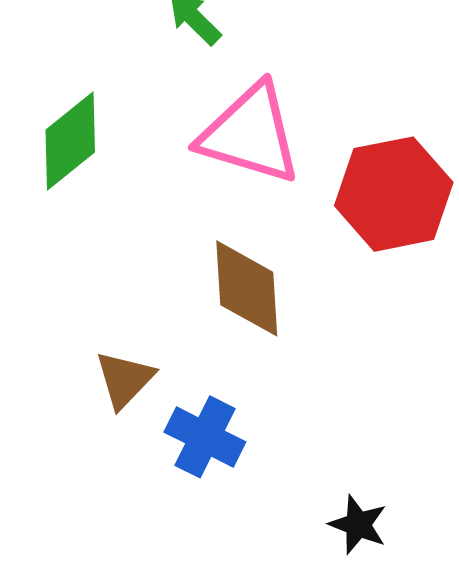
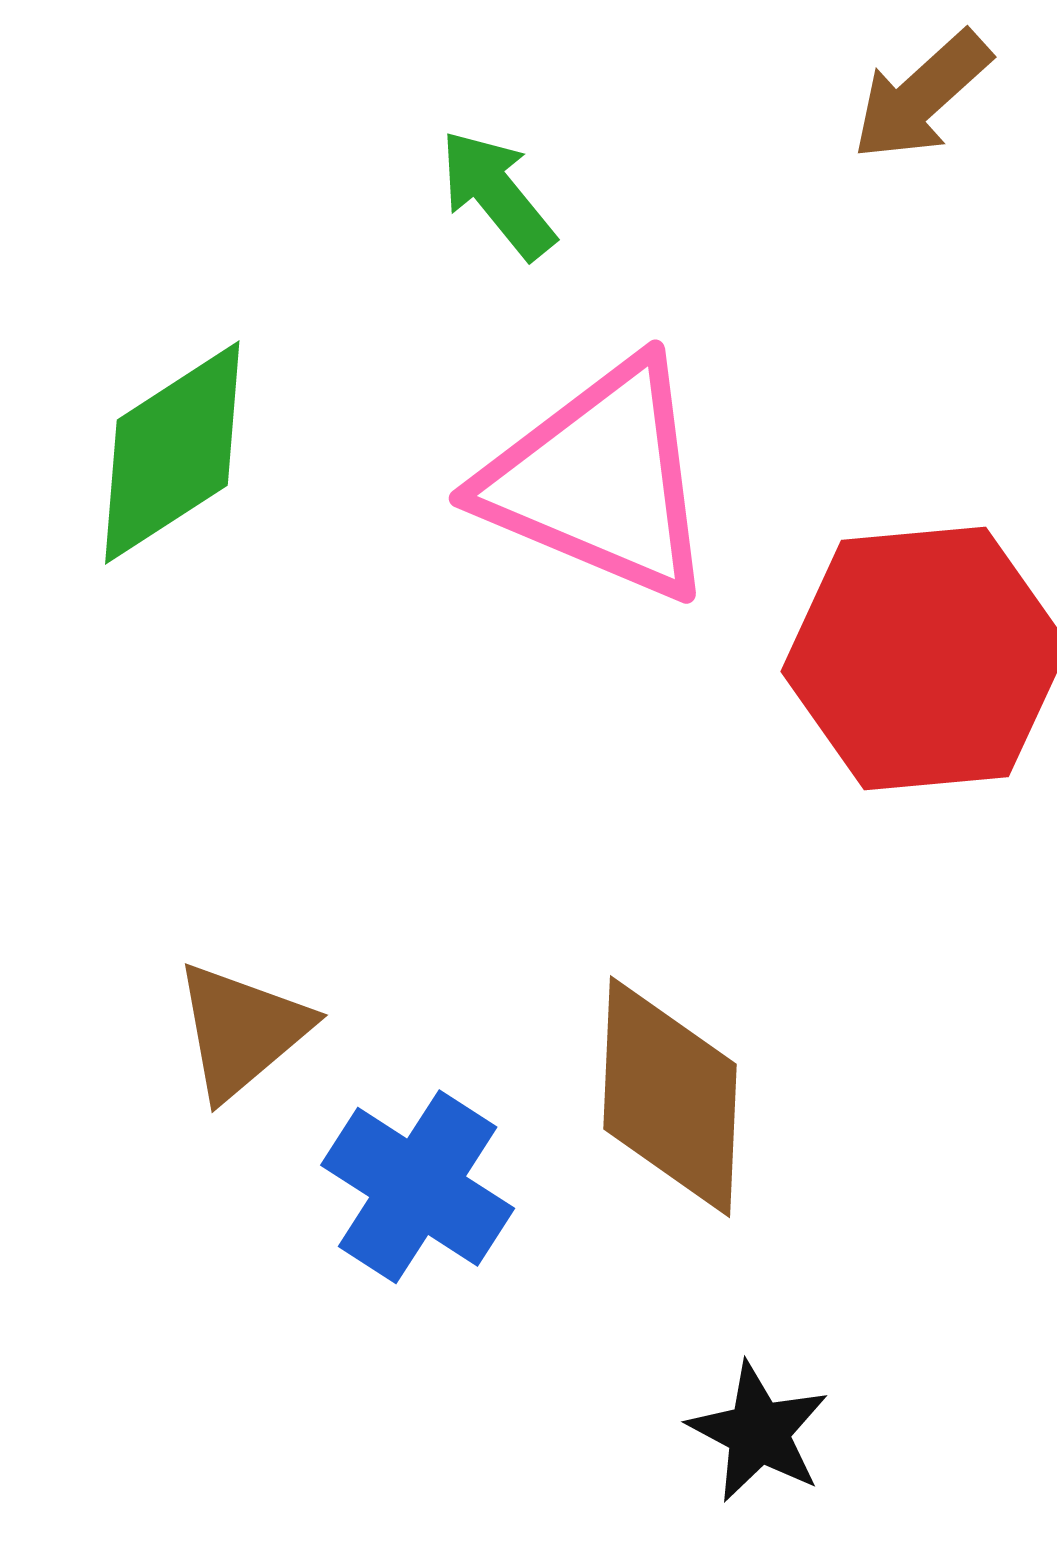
brown diamond: (247, 288) -> (670, 1097), moved

